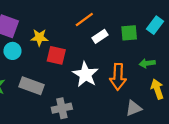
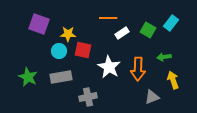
orange line: (84, 20) -> (108, 18), turned 36
green square: (129, 33) -> (148, 30), turned 35
cyan circle: (12, 51) -> (59, 51), moved
gray rectangle: (32, 86) -> (61, 77), turned -30

